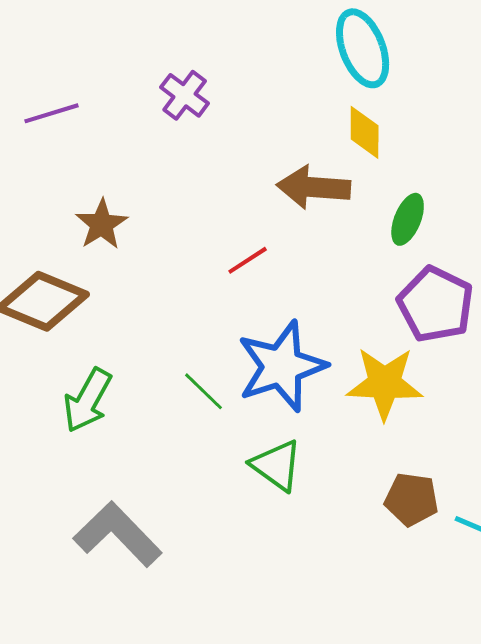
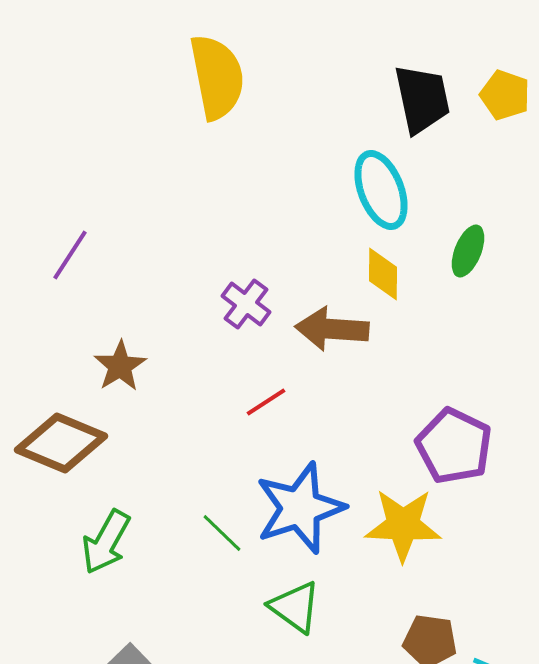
purple cross: (185, 95) -> (246, 304), moved
purple line: (52, 113) -> (70, 255), turned -40
green ellipse: (408, 219) -> (468, 251), moved

